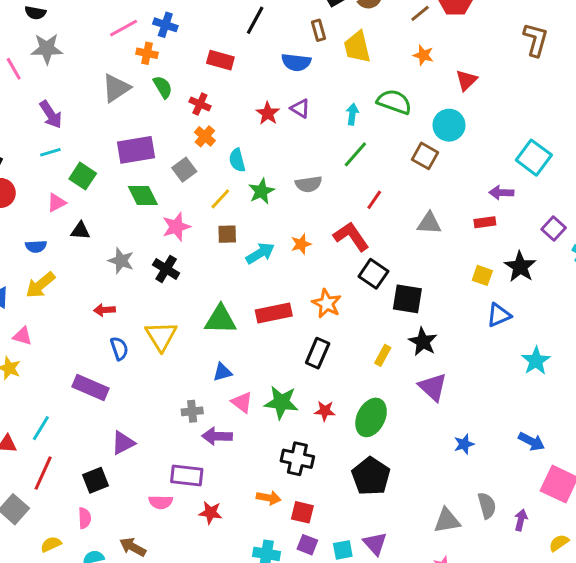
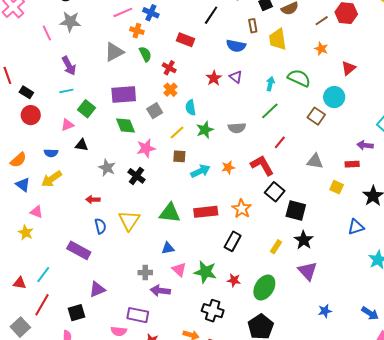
yellow square: (482, 275) -> (337, 187), moved

